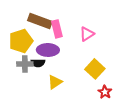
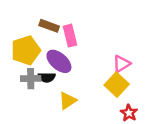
brown rectangle: (40, 21) -> (49, 26), size x0.7
pink triangle: (87, 34) -> (122, 64), moved
purple ellipse: (48, 50) -> (59, 61), turned 40

